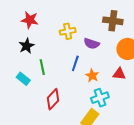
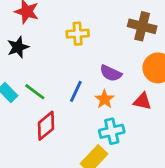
purple semicircle: (92, 44) -> (111, 73), moved
blue line: (75, 63) -> (76, 91), moved
green line: (42, 67) -> (35, 92), moved, turned -49

